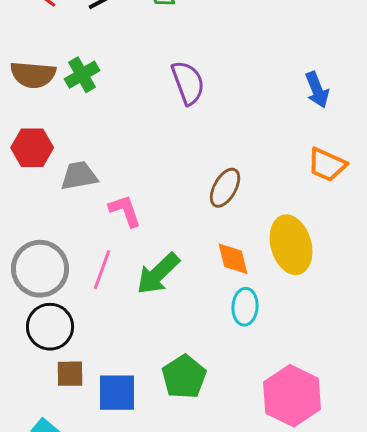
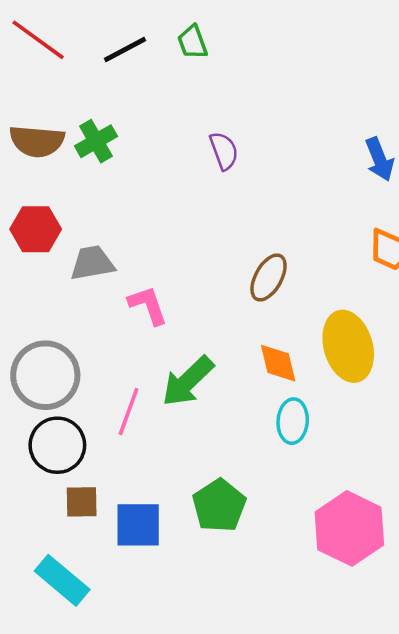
purple semicircle: (188, 83) -> (224, 151), size x0.7
pink line: (102, 270) -> (129, 411), moved

